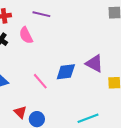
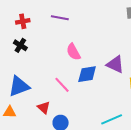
pink semicircle: (26, 35) -> (73, 52), moved
red triangle: (20, 112) -> (44, 108), moved

